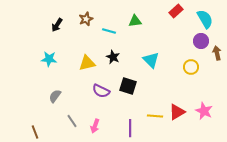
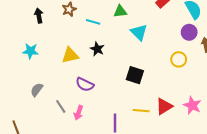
black arrow: (57, 25) -> (39, 16), turned 136
cyan triangle: (151, 60) -> (139, 32), moved
black square: (128, 86) -> (135, 75), moved
gray line: (72, 121) -> (61, 106), moved
pink arrow: (95, 126) -> (78, 113), moved

